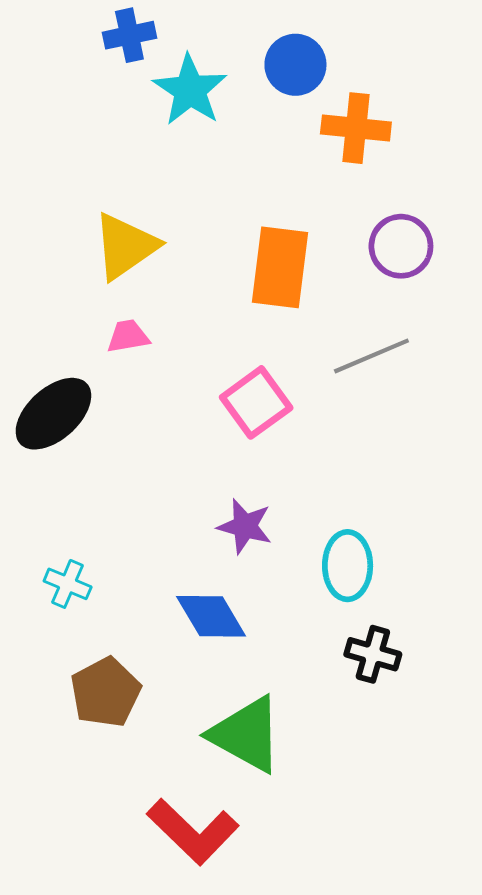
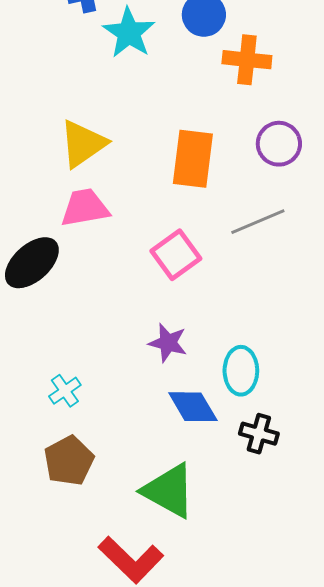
pink trapezoid: (128, 336) -> (85, 208), size x1.6
cyan cross: (68, 584) -> (65, 391), moved, turned 32
blue diamond: (211, 616) -> (193, 407), moved

